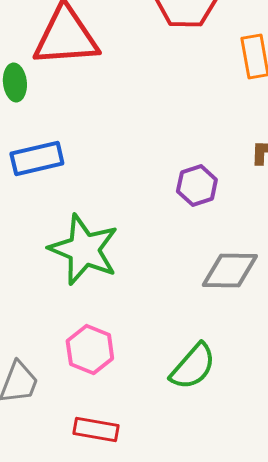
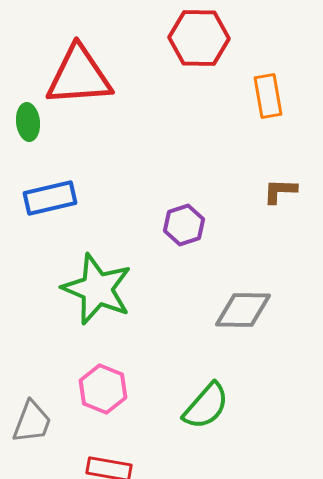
purple hexagon: (197, 186) -> (184, 225), moved

